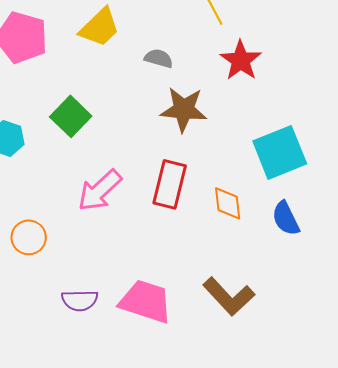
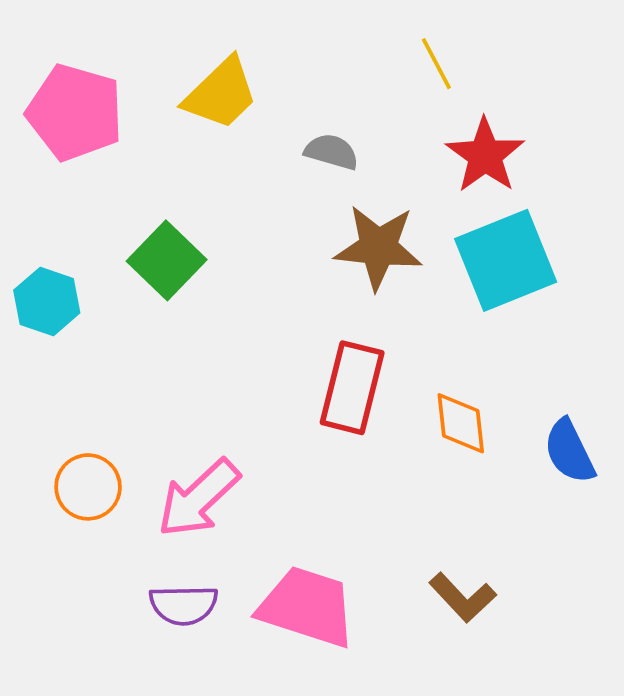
cyan square: (280, 152) -> (506, 260), moved
pink arrow: (100, 190) -> (199, 498), moved
brown L-shape: (229, 296) -> (463, 597), size x0.7

